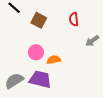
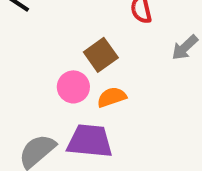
brown square: (39, 20) -> (101, 55), moved, turned 35

